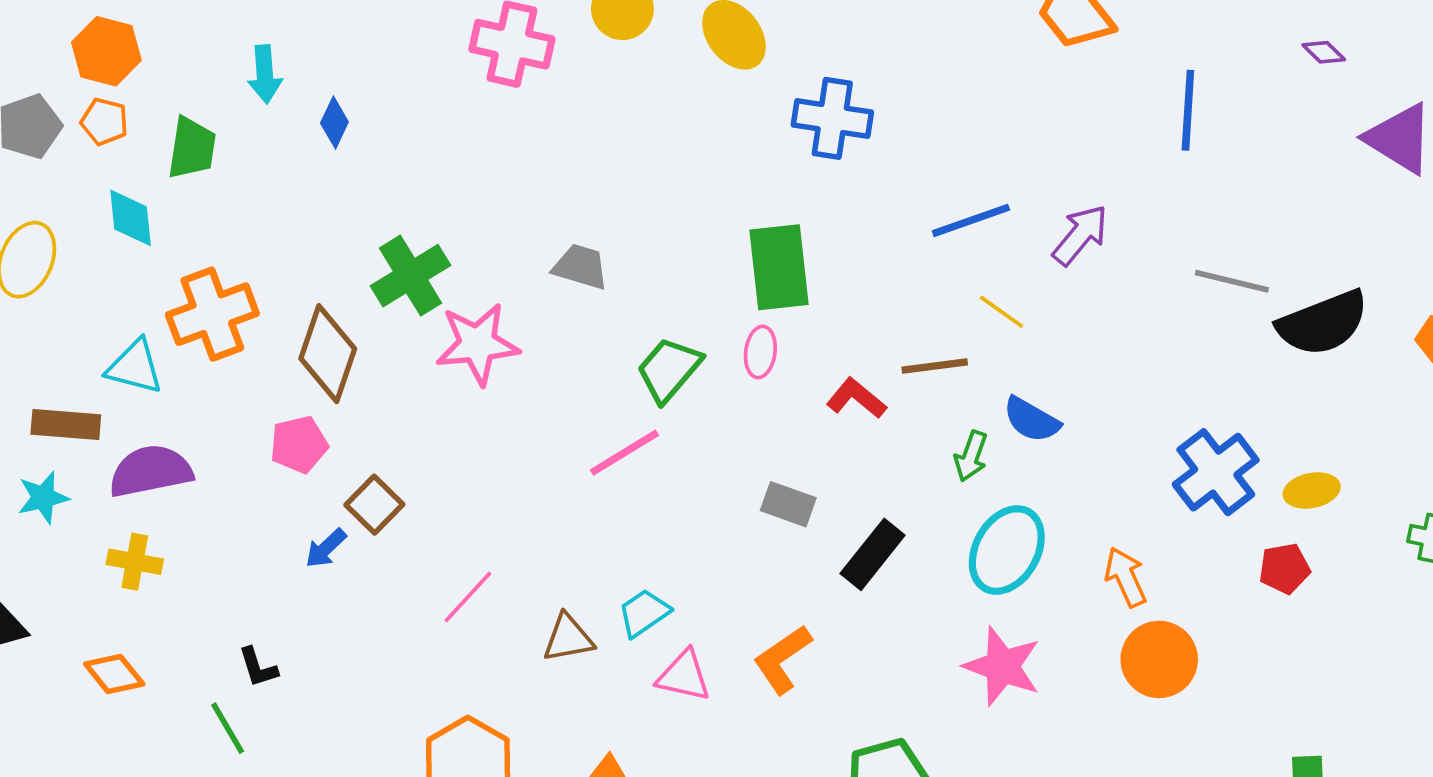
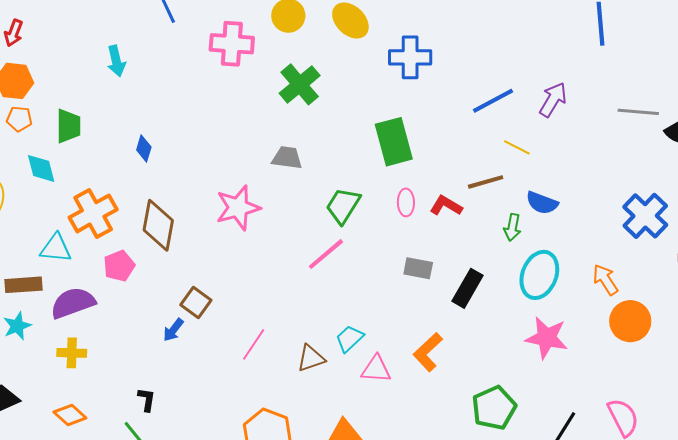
cyan arrow: (265, 74) -> (116, 61), moved
blue diamond: (334, 123) -> (144, 148), moved
green cross: (410, 276) -> (300, 84), moved
pink ellipse: (760, 352) -> (406, 202), moved
pink pentagon: (299, 444) -> (119, 266), moved
black L-shape: (258, 667) -> (147, 399), turned -145

